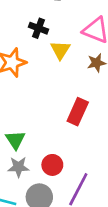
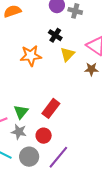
red rectangle: (78, 112) -> (51, 108), moved

